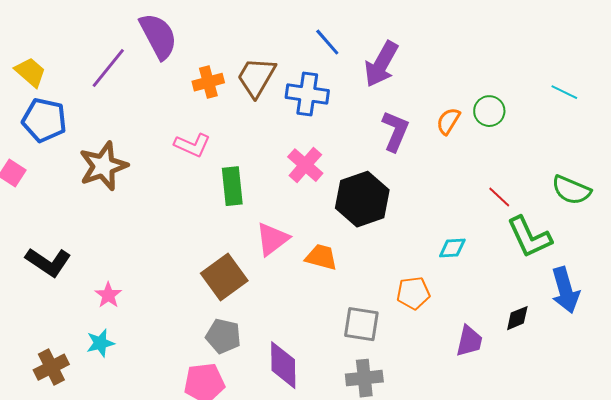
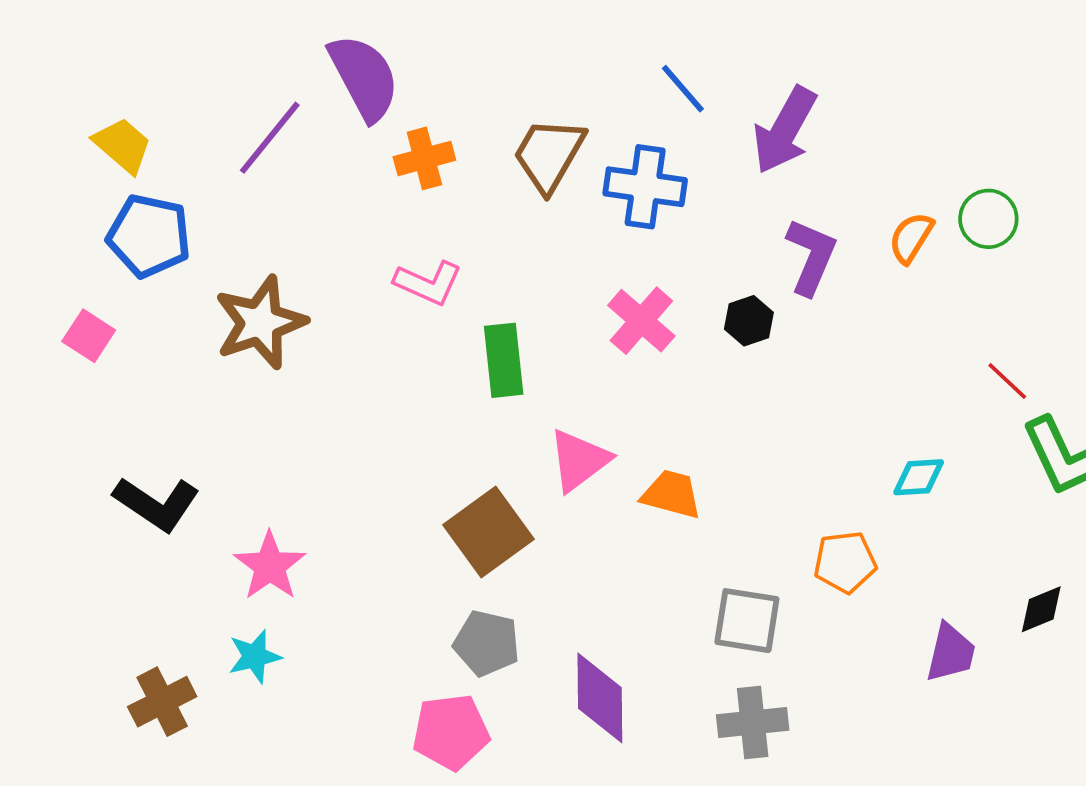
orange cross: (208, 82) -> (424, 158), moved
black hexagon: (362, 199) -> (749, 321), moved, size x0.5
pink star: (108, 295) -> (270, 566), size x1.4

